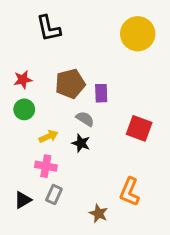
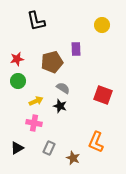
yellow circle: (138, 34) -> (102, 25), size x0.6
purple rectangle: (101, 93) -> (76, 49), moved
gray rectangle: (54, 195) -> (49, 148), moved

